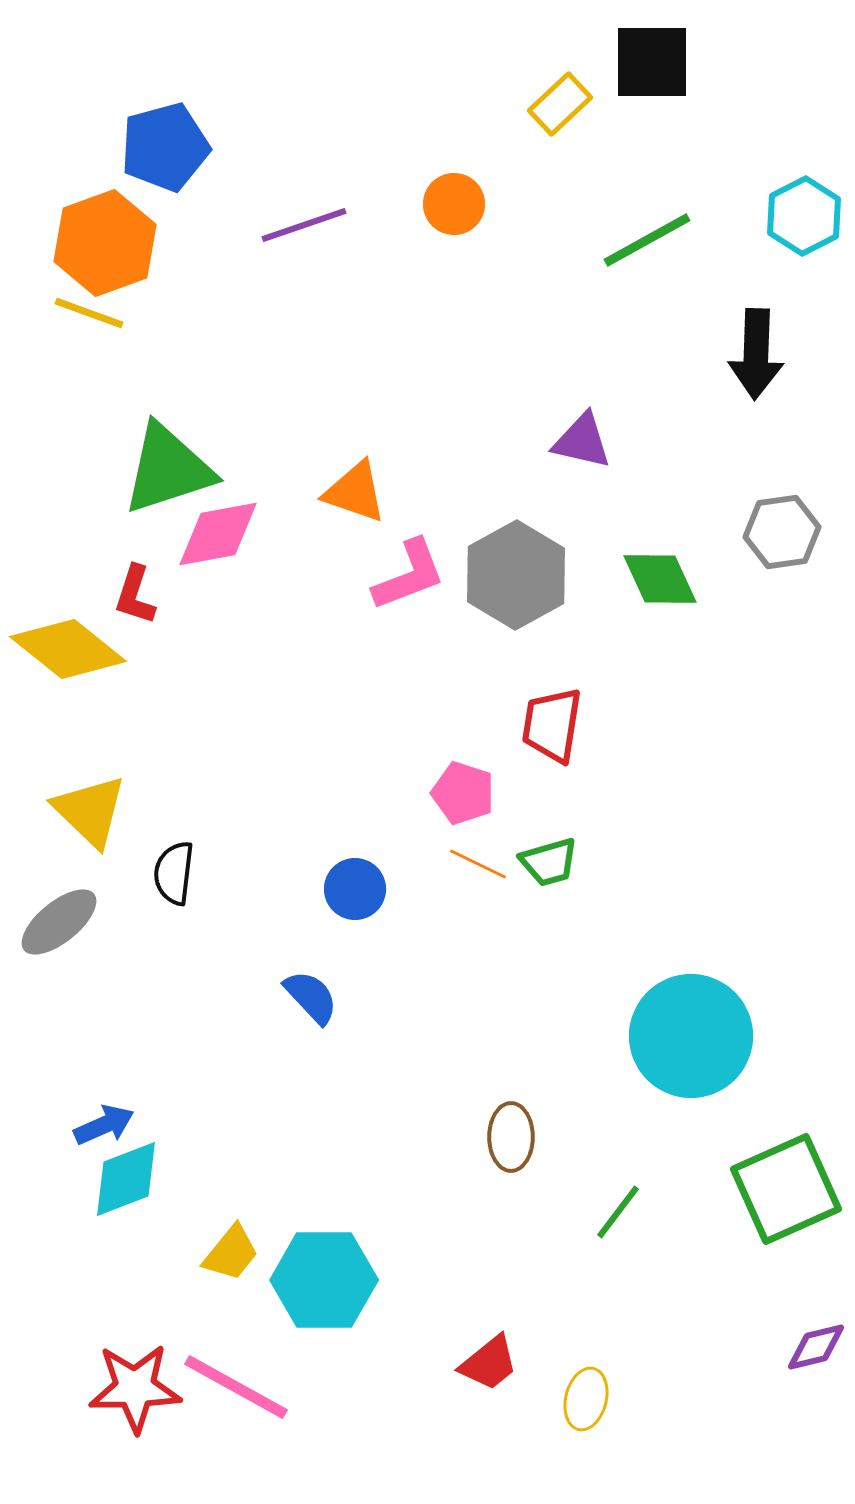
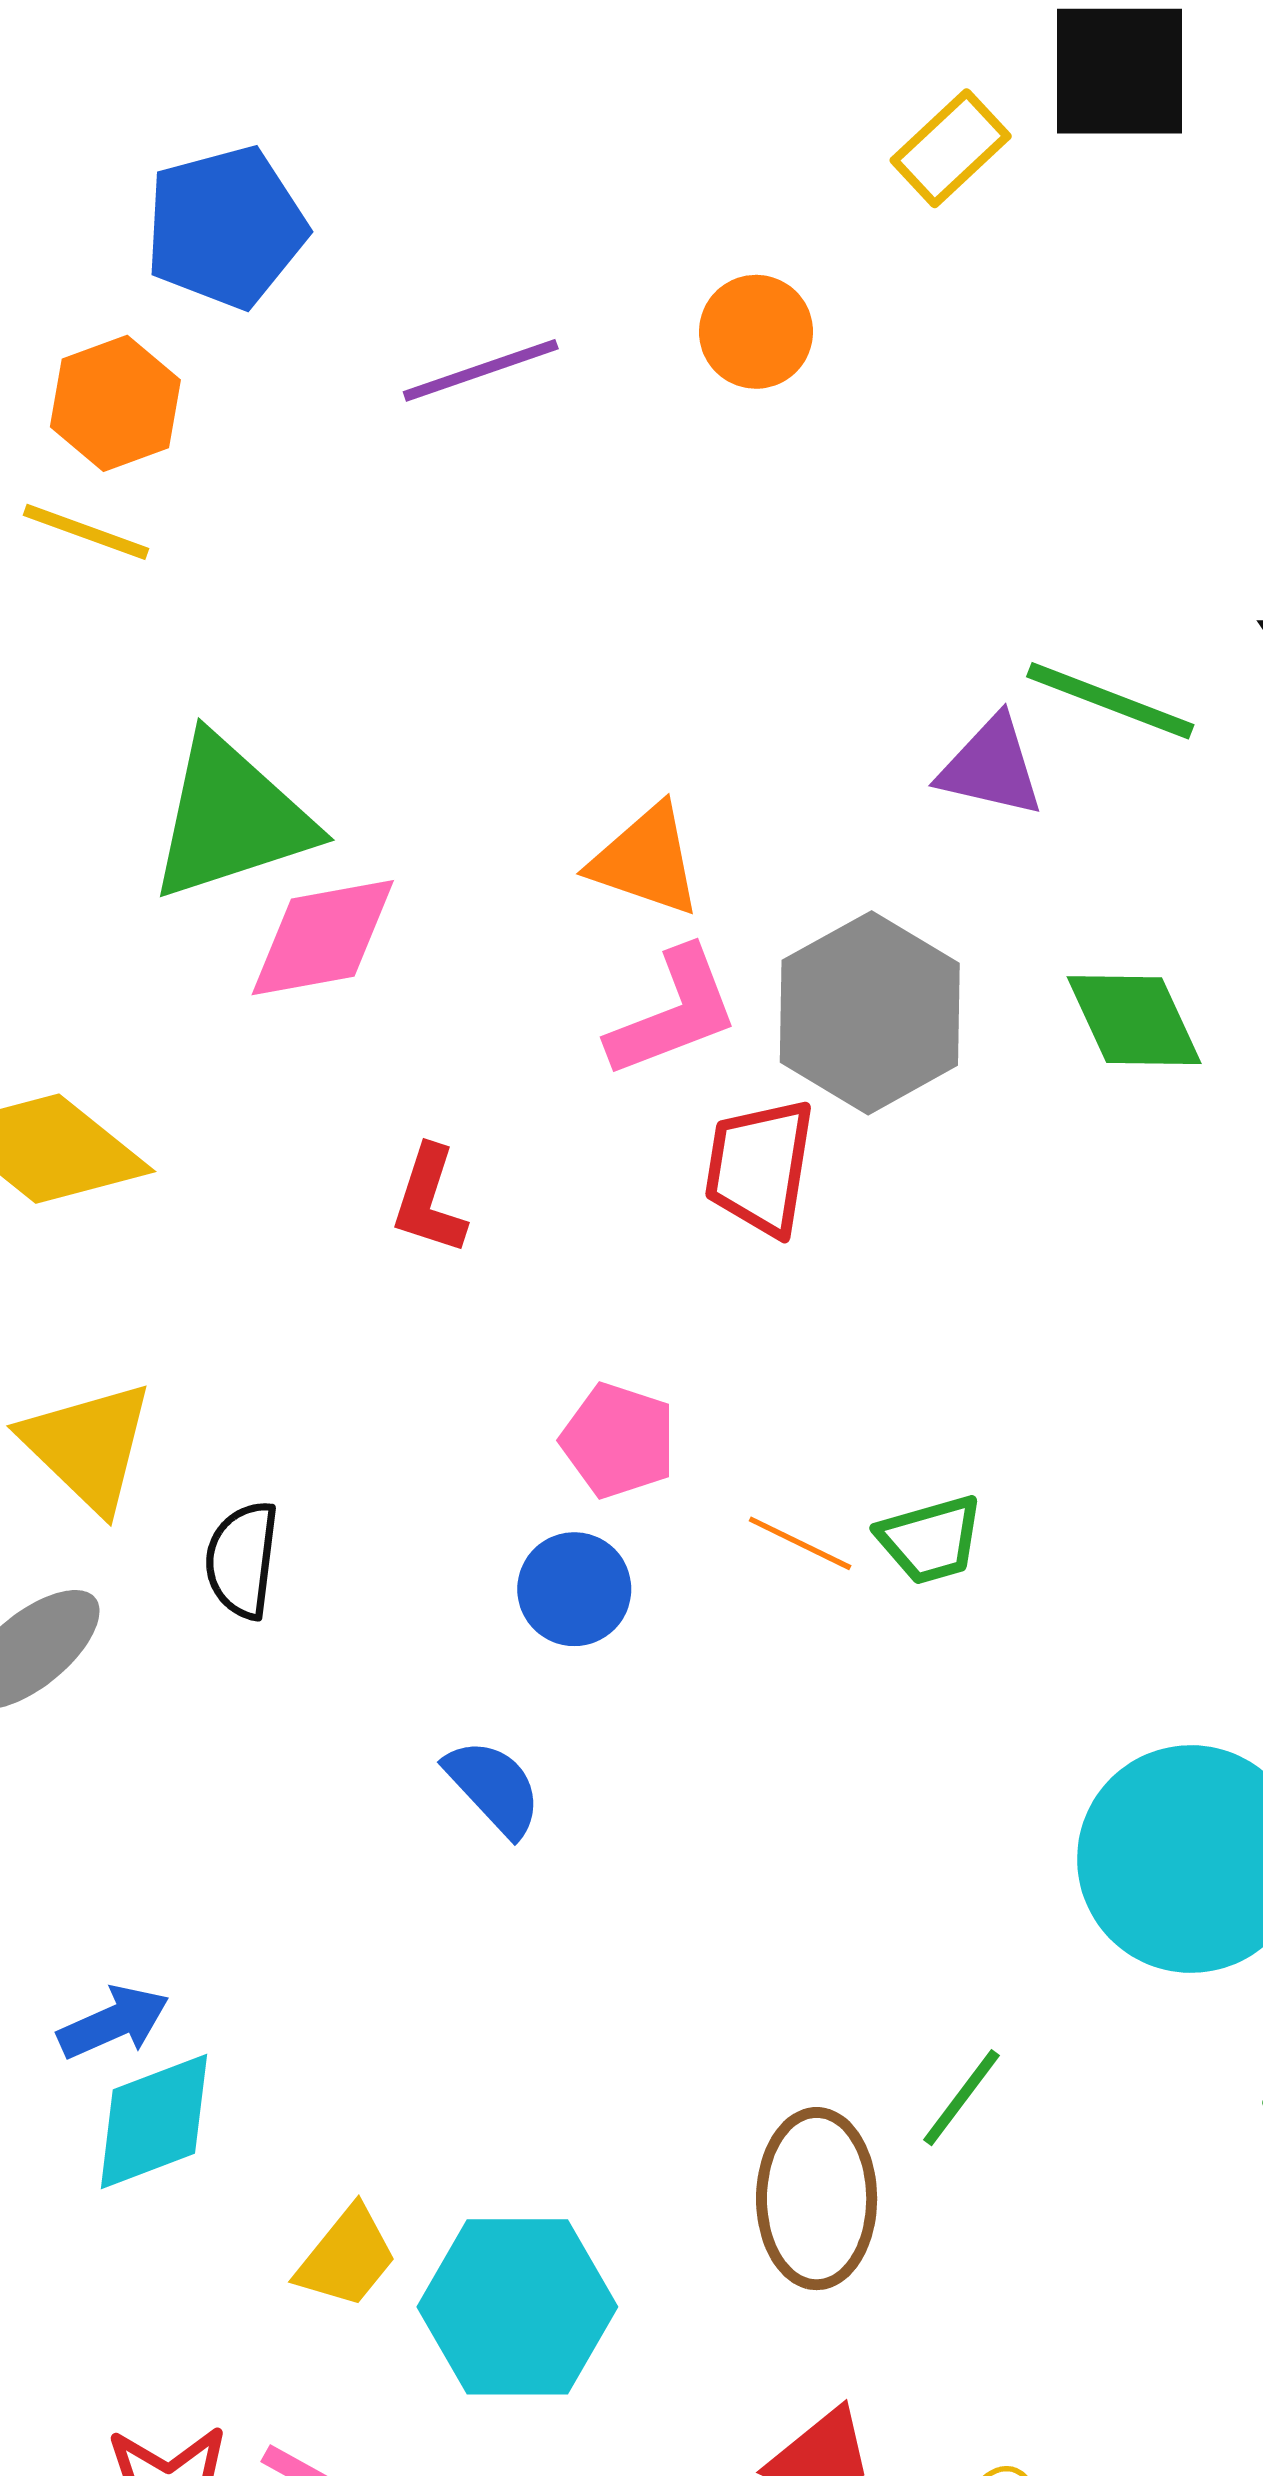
green line: (647, 240) -> (1110, 701), moved, turned 50
orange hexagon: (105, 243) -> (115, 403), size x0.7
orange triangle: (355, 492) -> (646, 860), moved
red L-shape: (135, 595) -> (429, 1200), moved
red trapezoid: (552, 725) -> (760, 1167), moved
pink pentagon: (463, 793) -> (618, 1440), moved
brown ellipse: (511, 1137) -> (817, 2199), moved, size x1.4
green line: (618, 1212) -> (962, 2098), moved

